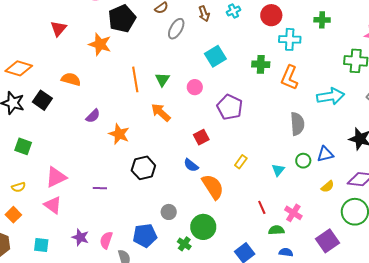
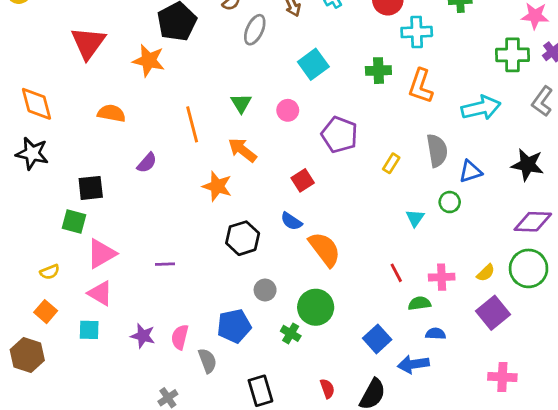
red triangle: (58, 29) -> (88, 43), size x1.5
orange diamond: (19, 68) -> (37, 104), turned 64
orange line: (135, 79) -> (192, 124), moved
black square: (42, 100) -> (91, 188), moved, turned -36
orange star: (119, 134) -> (217, 186), moved
green square: (23, 146) -> (74, 221), moved
blue triangle: (325, 154) -> (470, 171), moved
yellow rectangle: (241, 162) -> (391, 163), moved
black hexagon: (143, 168) -> (243, 238), moved
yellow semicircle: (328, 187) -> (486, 273), moved
pink cross: (293, 213) -> (442, 277), turned -30
cyan square: (41, 245) -> (89, 330), moved

